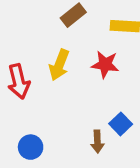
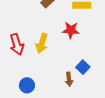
yellow arrow: (59, 65) -> (42, 43), moved

